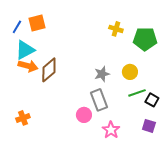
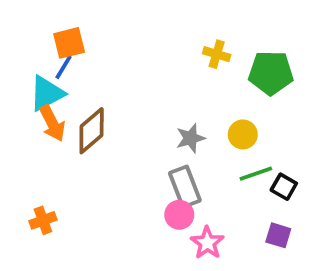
blue line: (17, 27) -> (64, 67), moved
orange arrow: (28, 66) -> (52, 123), turned 48
pink circle: (84, 115) -> (179, 215), moved

